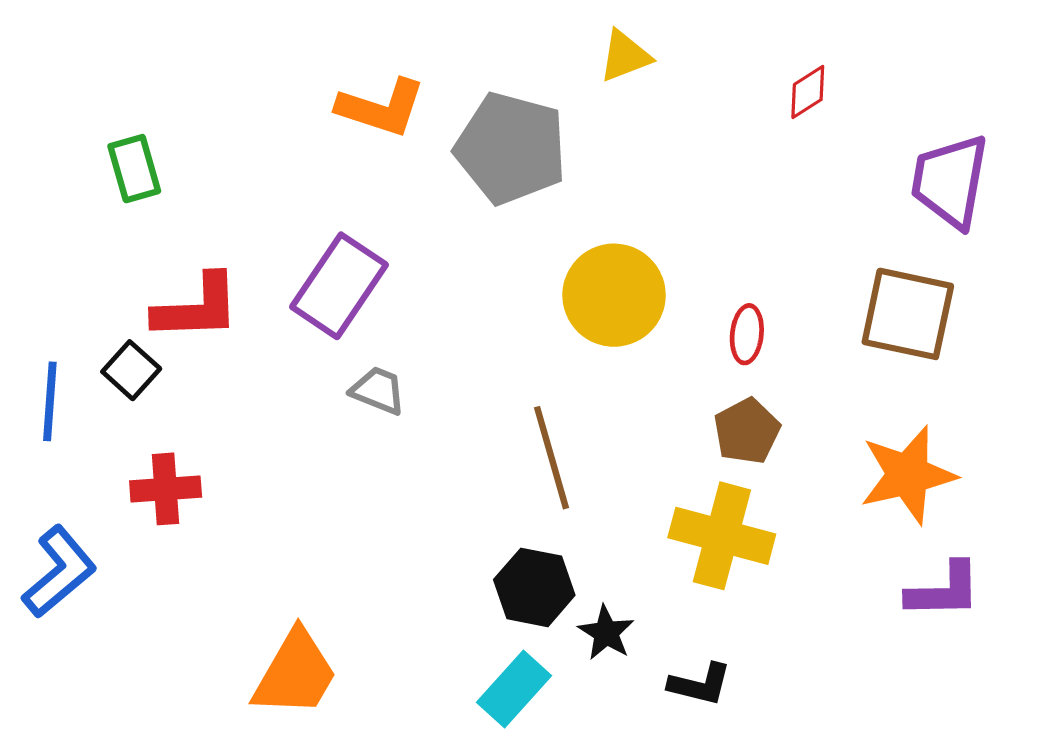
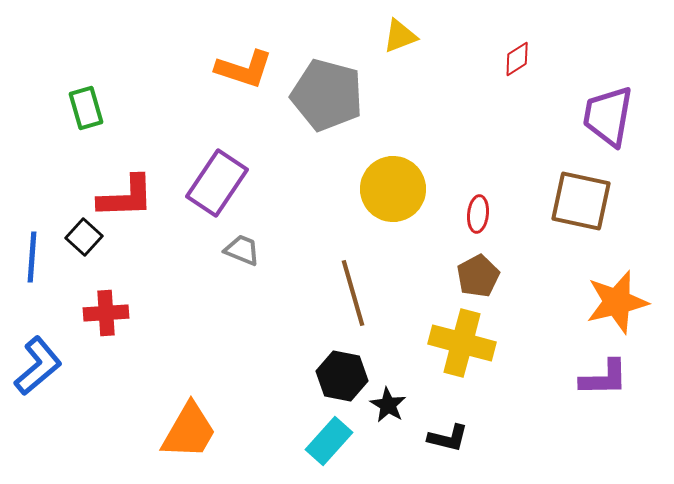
orange star: (908, 475) -> (617, 302), moved

